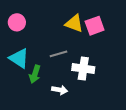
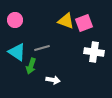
gray line: (58, 54) -> (42, 48), moved
white cross: (83, 69) -> (94, 52), moved

